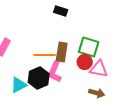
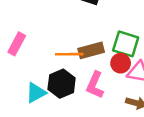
brown rectangle: (62, 52) -> (91, 50), turned 66
pink L-shape: (55, 72) -> (95, 85), moved

